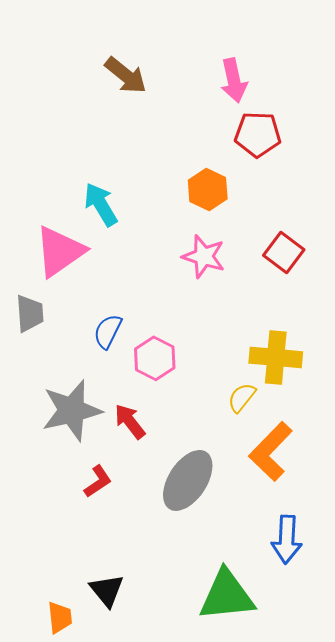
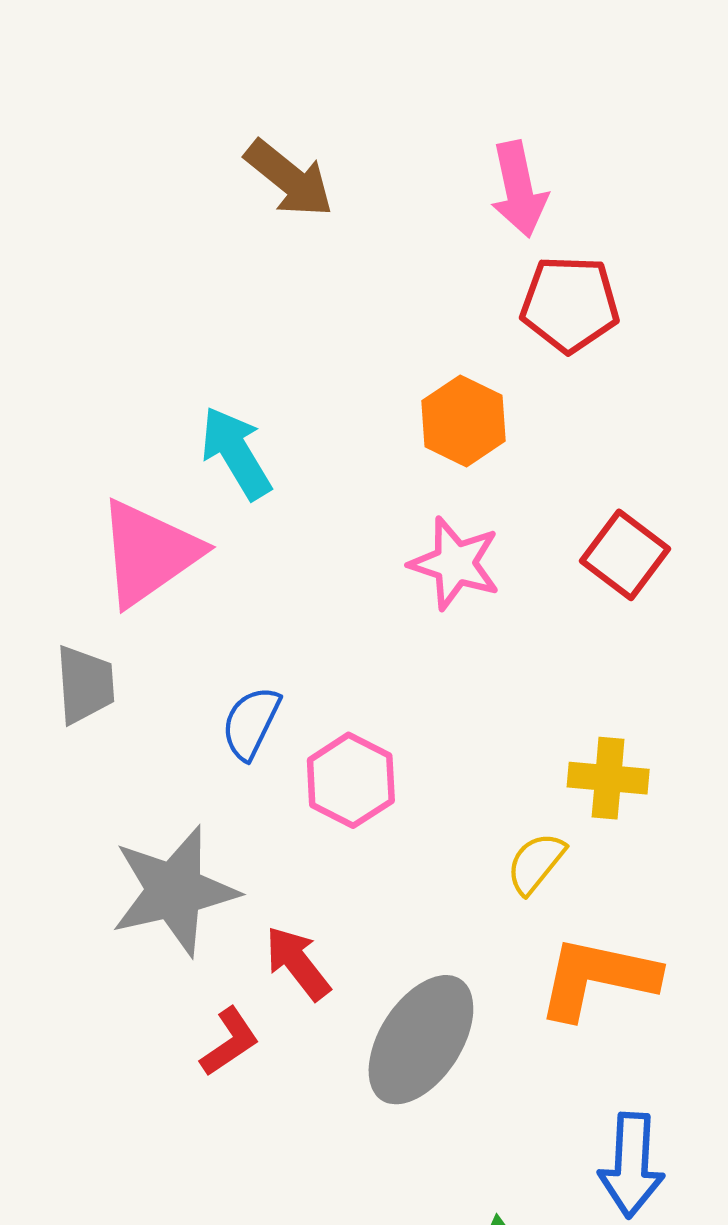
yellow cross: (276, 357) -> (608, 778), size x0.7
red arrow: (130, 421) -> (298, 963), moved
orange L-shape: (271, 451) -> (597, 978), turned 58

